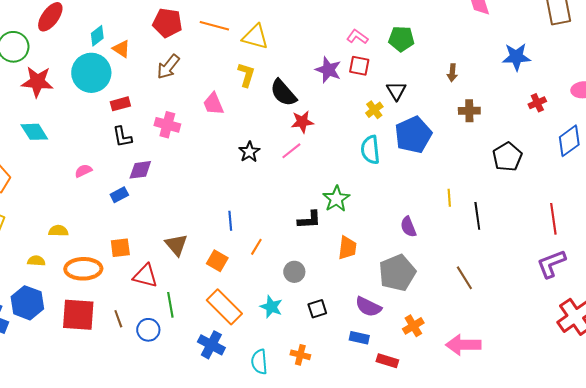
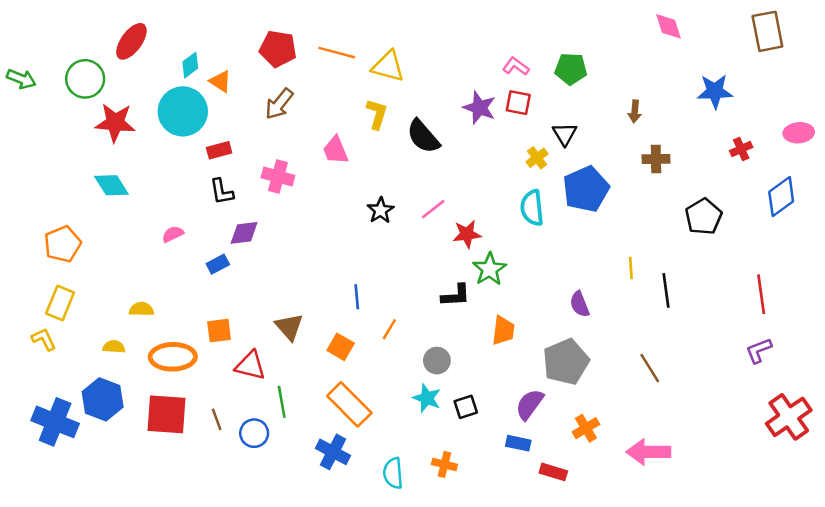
red star: (302, 122) -> (467, 234), moved
purple L-shape: (551, 264) -> (759, 351), size x0.7
cyan star: (271, 307) -> (427, 398), moved
purple semicircle: (368, 307) -> (530, 404), turned 100

